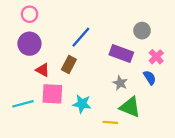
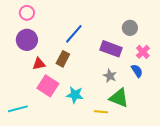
red triangle: (43, 70) -> (39, 64), turned -40
pink square: (52, 94) -> (48, 86), turned 30
cyan line: (23, 104) -> (18, 109), moved

